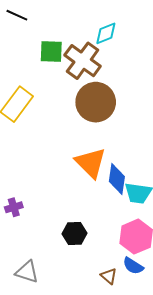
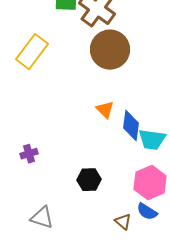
orange triangle: (91, 163) -> (105, 110), size x0.6

